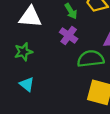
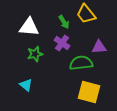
green star: (23, 52) -> (35, 54), moved

